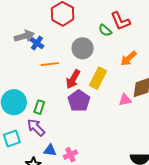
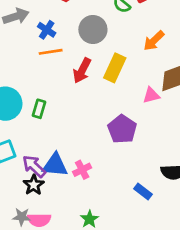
blue cross: (37, 43) -> (47, 30), moved
purple pentagon: (79, 101) -> (122, 129), moved
purple arrow: (36, 127) -> (34, 166), moved
blue triangle: (50, 150) -> (55, 165), size x1.5

